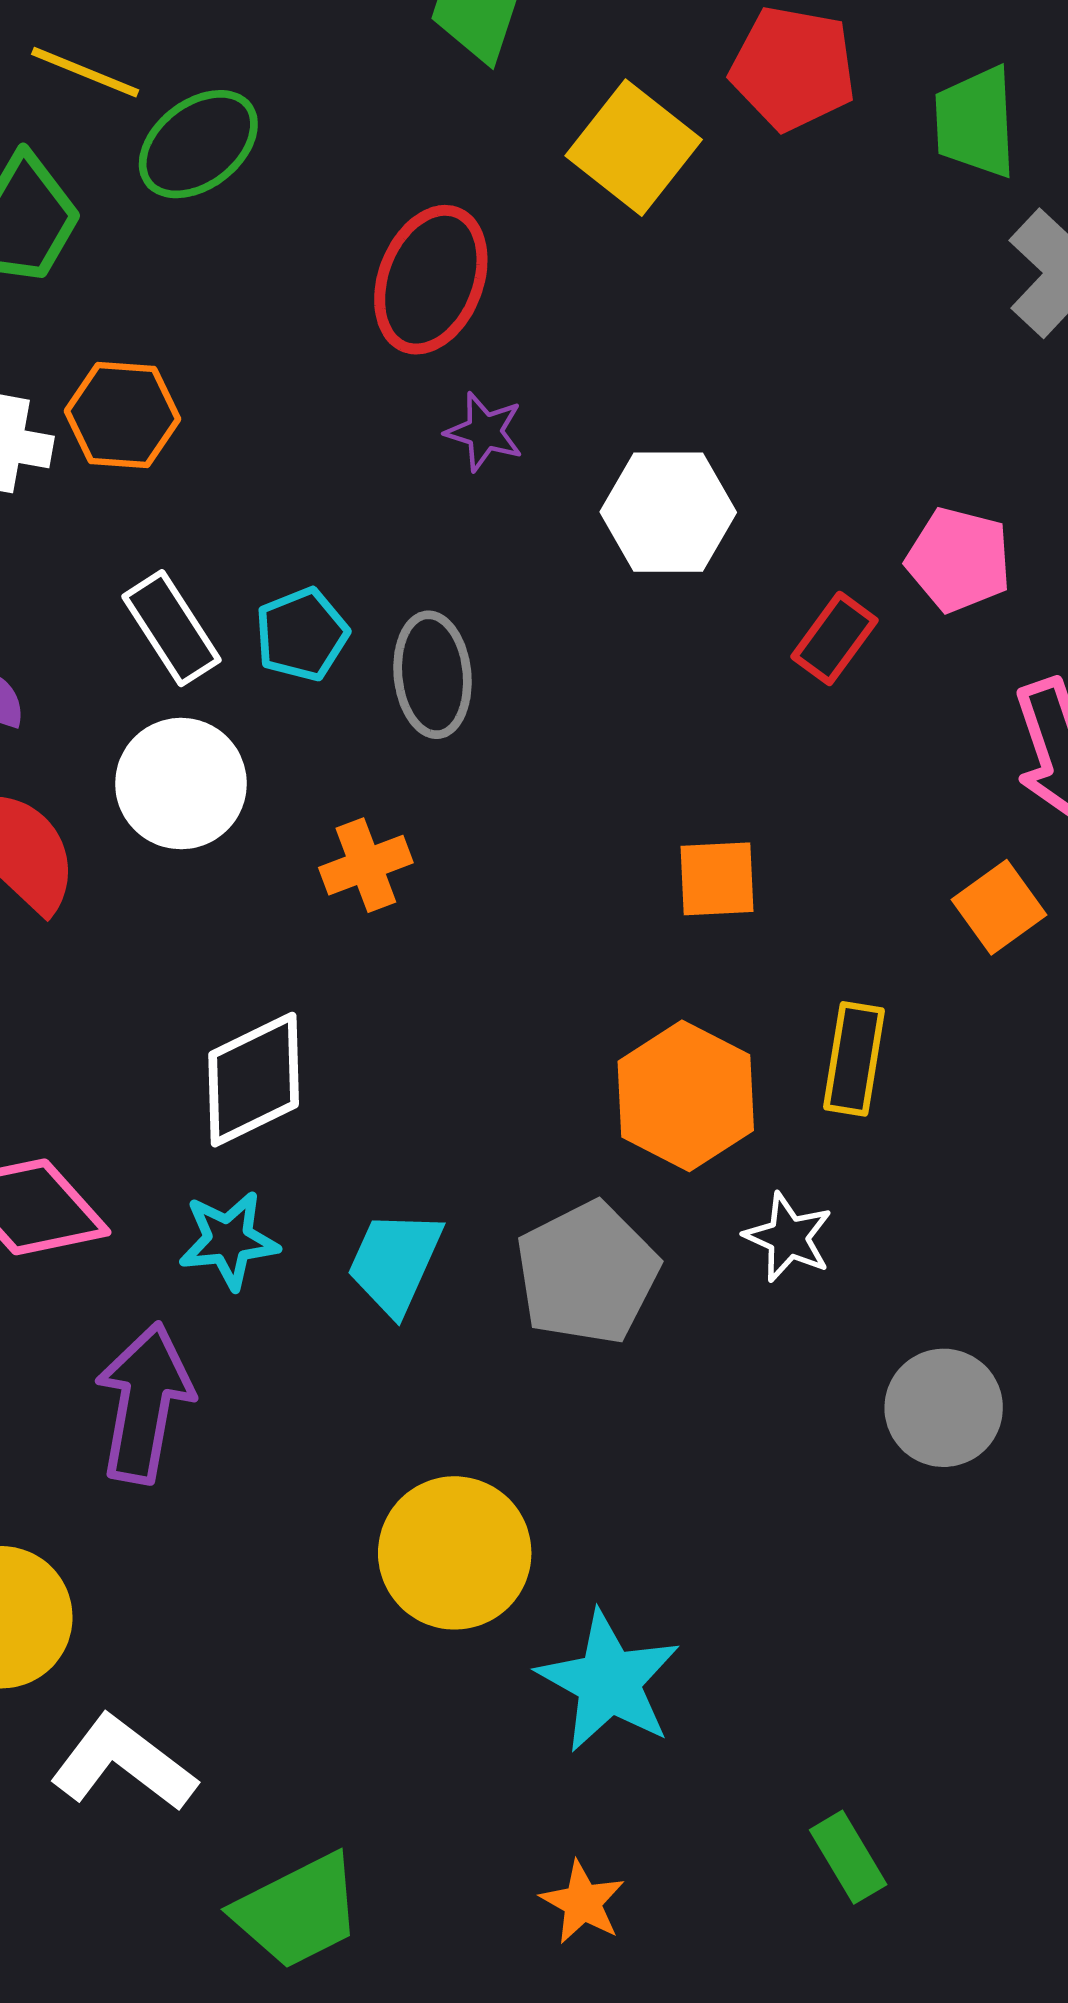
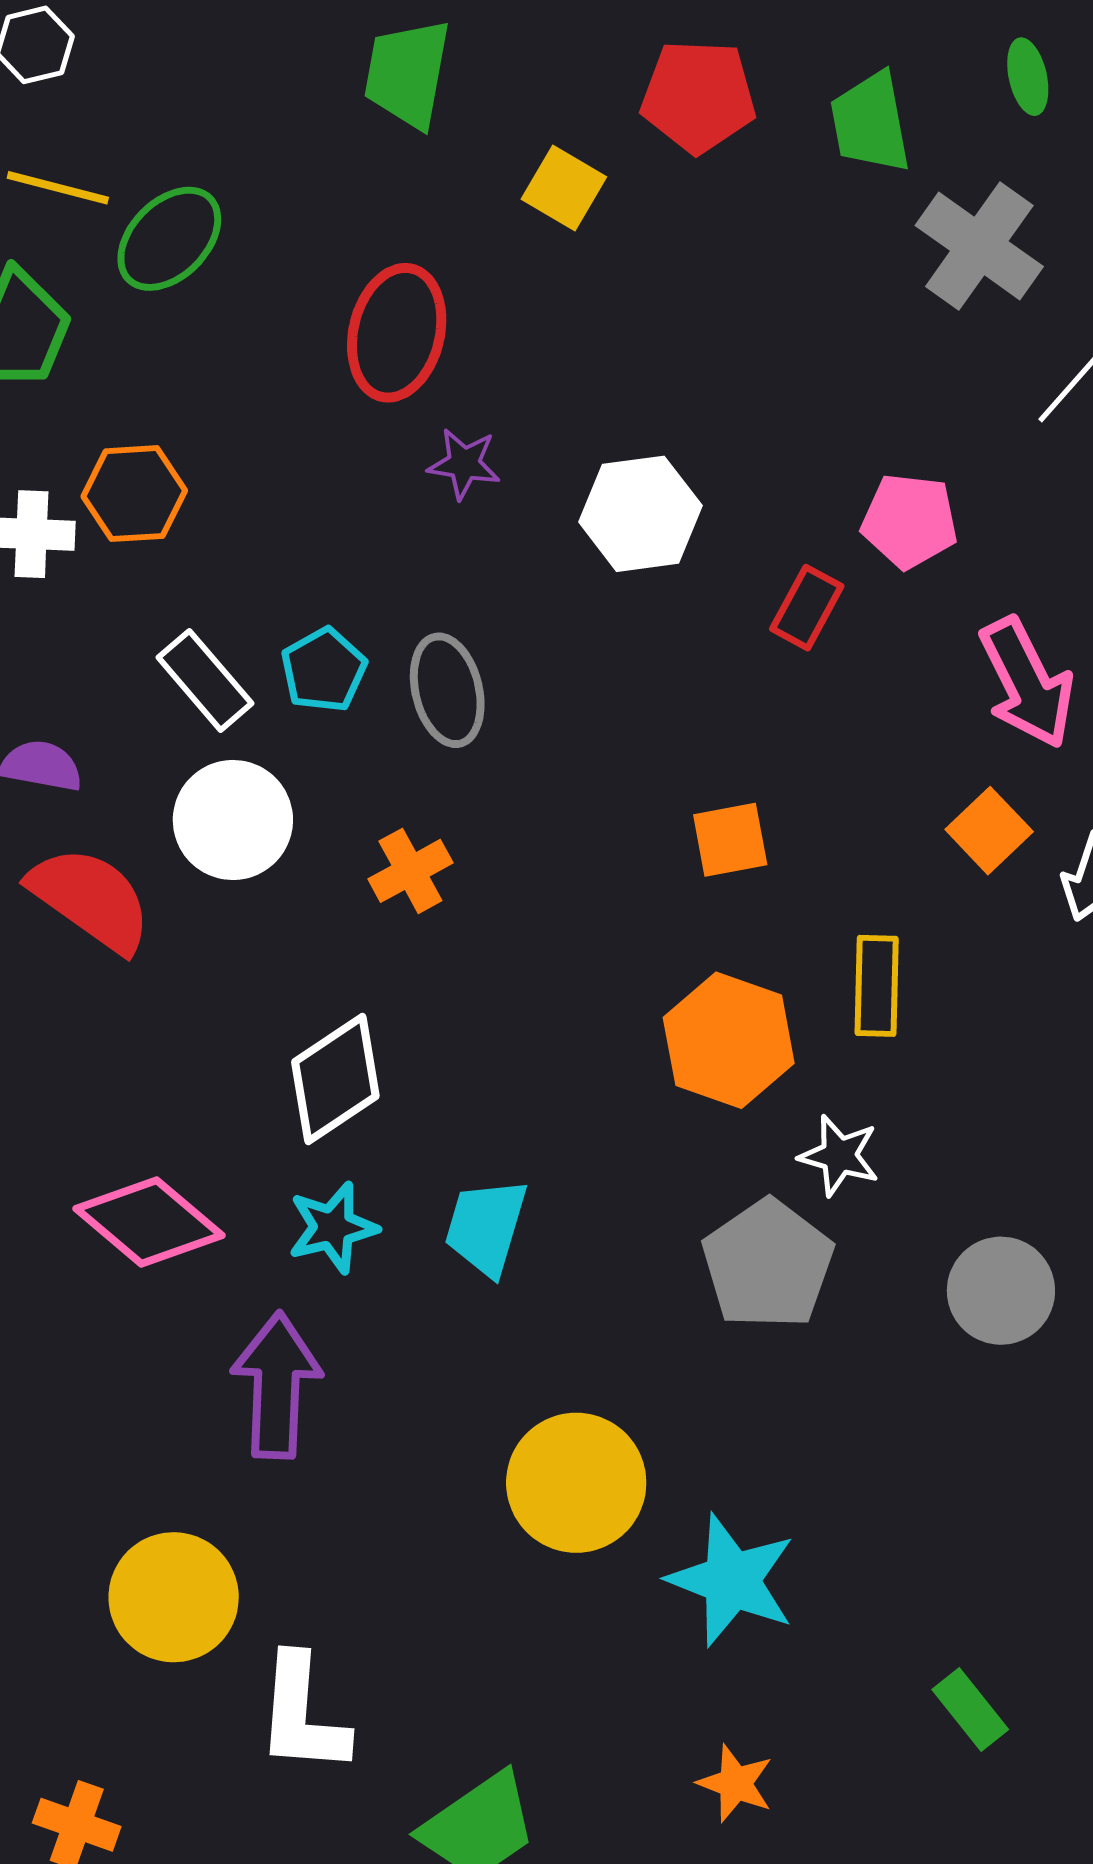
yellow square: (634, 148) -> (564, 188), size x0.7
gray pentagon: (587, 1273) -> (768, 1264), moved
white L-shape: (123, 1763) -> (302, 1714), turned -115

